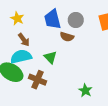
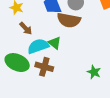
brown semicircle: (67, 37) -> (69, 20), size x1.6
cyan semicircle: (21, 57) -> (38, 46), moved

